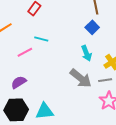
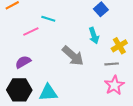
gray arrow: (81, 78) -> (73, 56), moved

